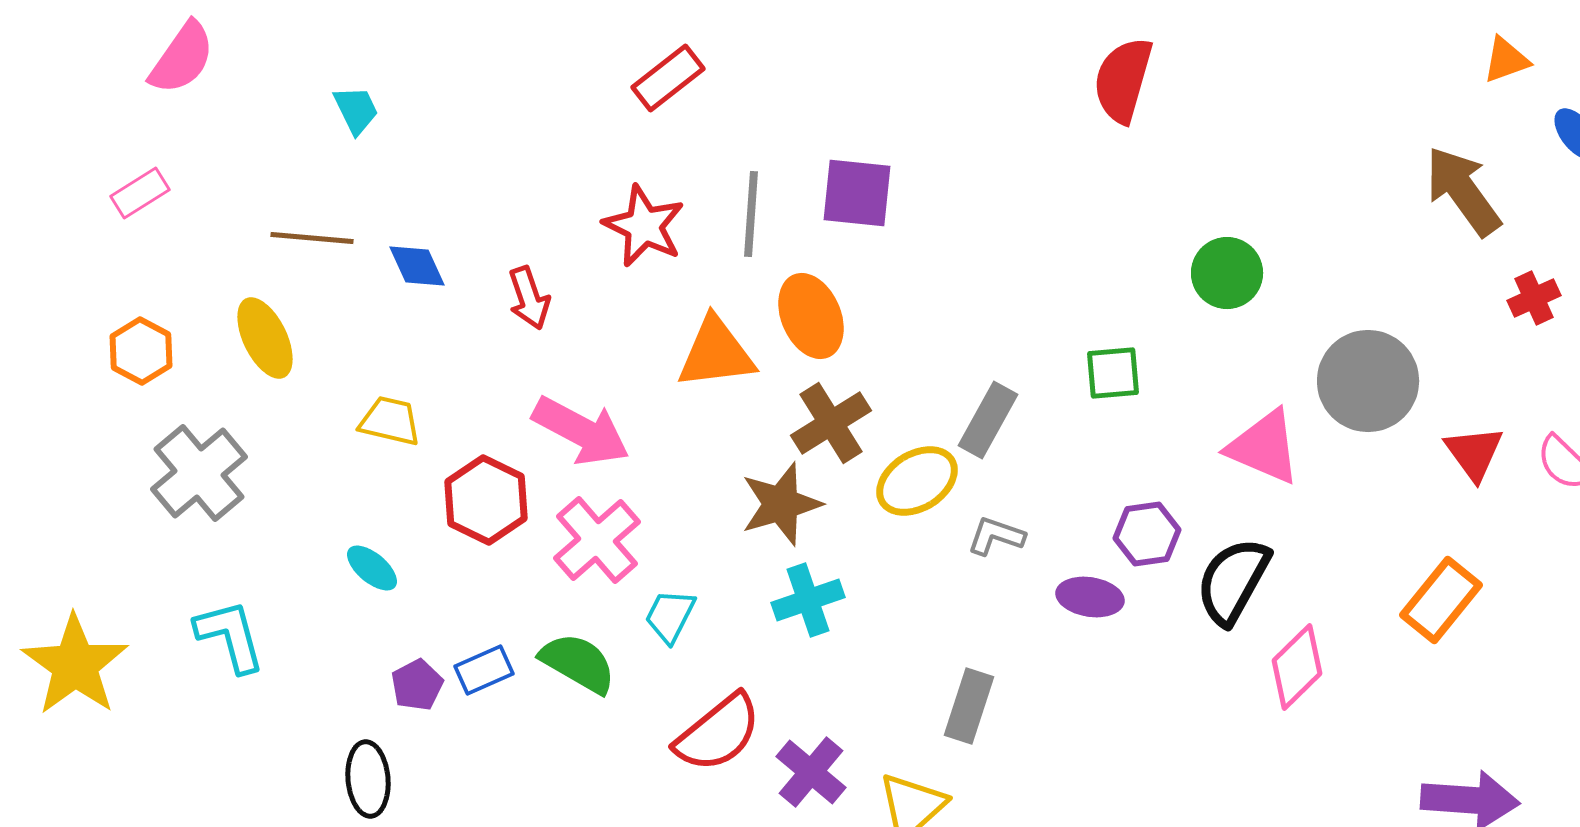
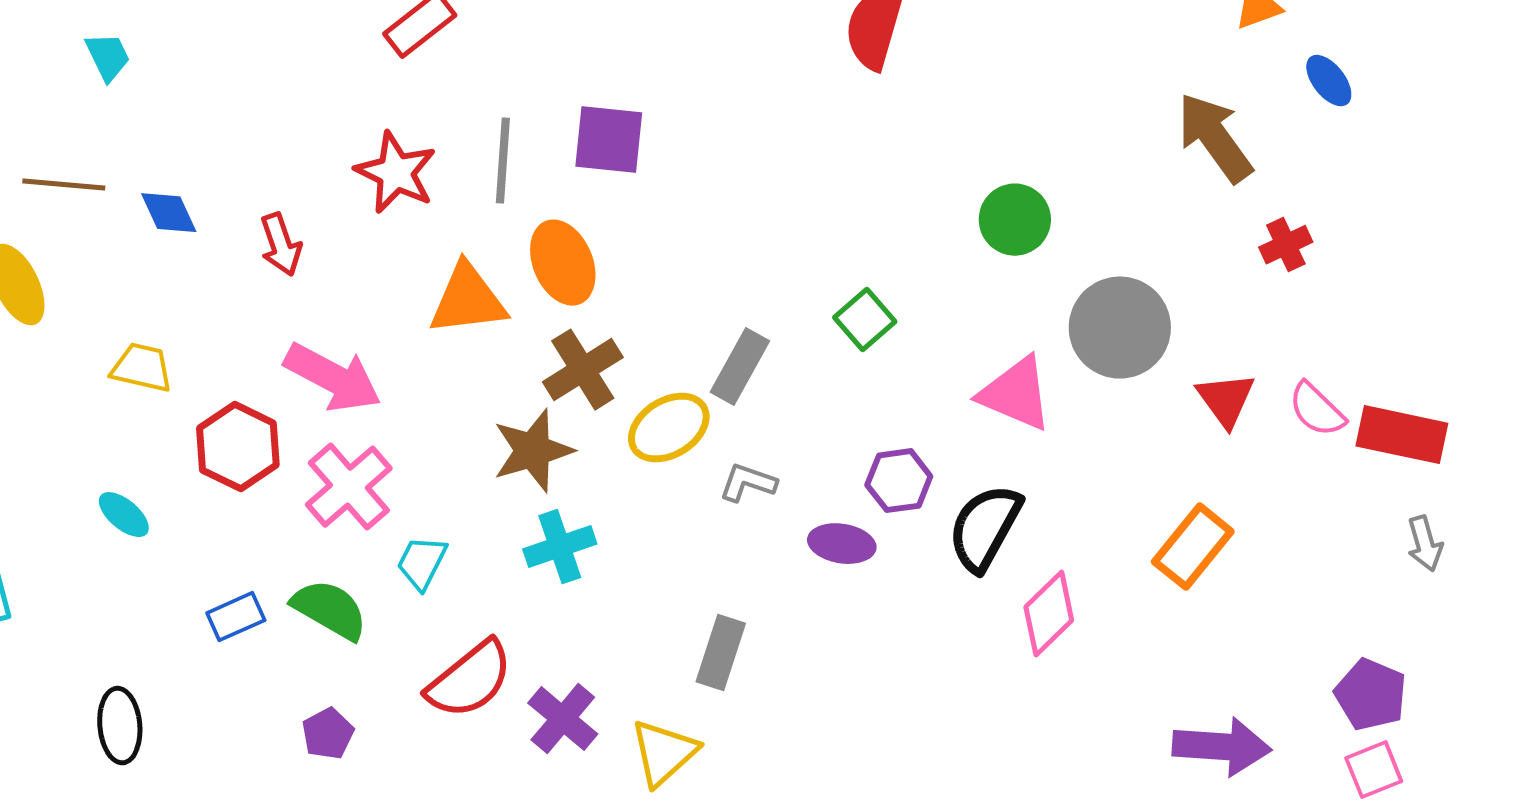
green circle: (1227, 273) -> (1015, 220), moved
green square: (1113, 373) -> (865, 320), turned -36
purple pentagon: (417, 685) -> (328, 734), moved

